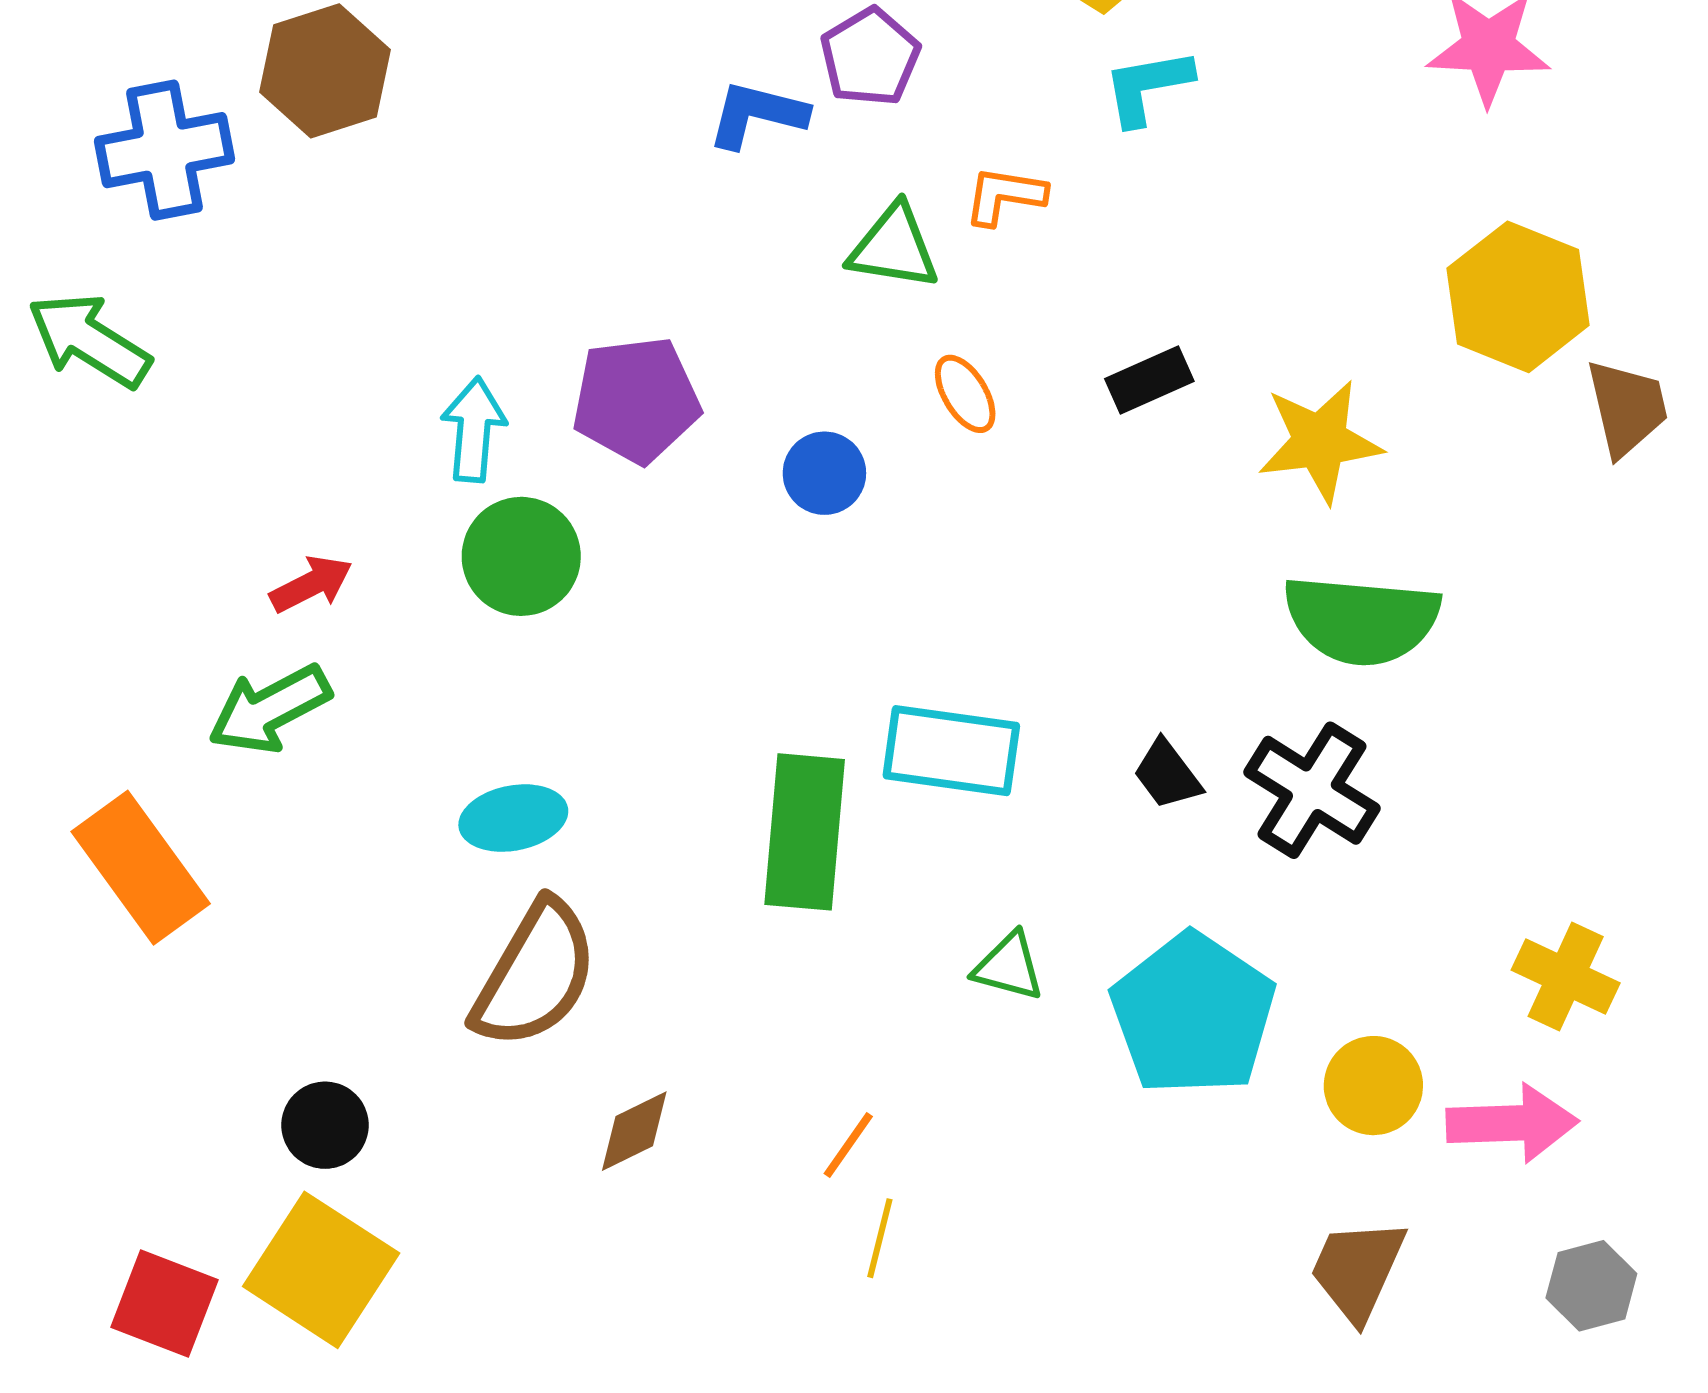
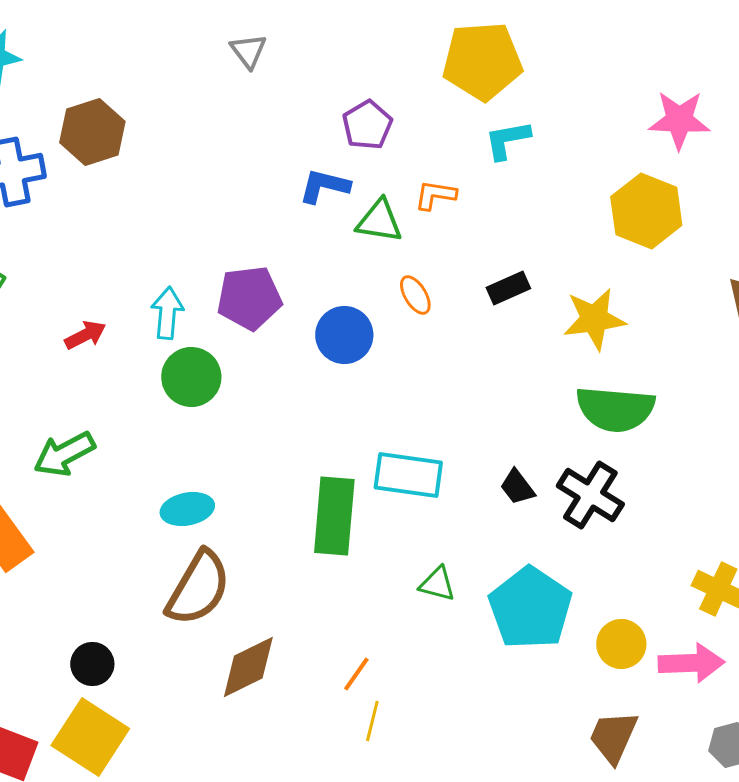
blue L-shape: (757, 114) -> (324, 186), moved
yellow hexagon: (1518, 297) -> (646, 211), moved
blue circle: (824, 473) -> (344, 335), size x1.4
red arrow: (311, 584) -> (85, 335), moved
brown diamond: (634, 1131) -> (248, 667), size x1.5

